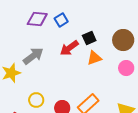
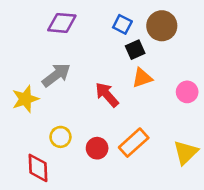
blue square: (61, 20) -> (122, 24), moved, turned -32
brown circle: (123, 40) -> (162, 26), moved
red arrow: (69, 48) -> (107, 95), moved, turned 84

